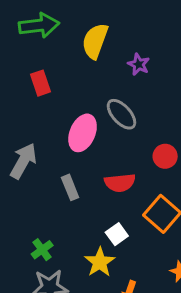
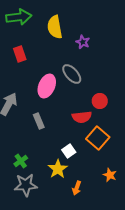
yellow semicircle: (95, 41) -> (55, 27), turned -30
red semicircle: (120, 183) -> (82, 117), moved

